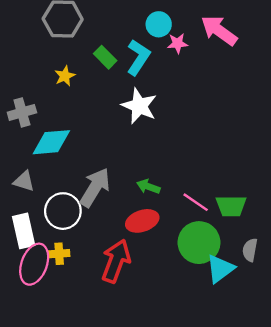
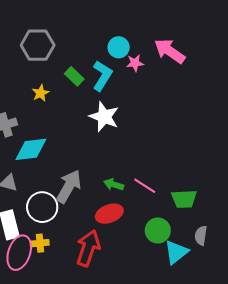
pink line: (196, 202) -> (145, 186), moved
green circle: (199, 243) -> (158, 230), size x0.7

